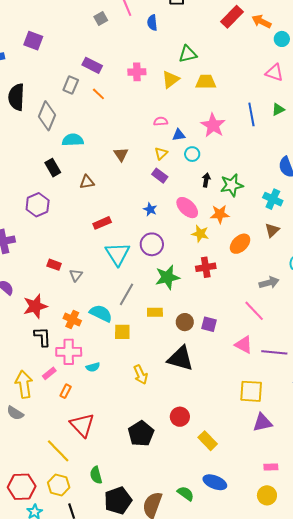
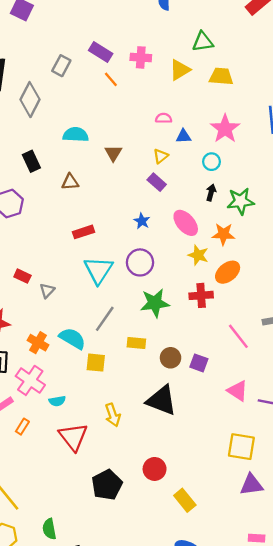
purple rectangle: (92, 65) -> (101, 52), moved
orange line: (98, 94) -> (111, 79), moved
cyan semicircle: (73, 140) -> (76, 135), moved
cyan circle: (192, 154) -> (212, 162), moved
orange ellipse: (240, 244) -> (228, 272), moved
pink line: (254, 311) -> (238, 336), moved
pink cross: (69, 352) -> (30, 380), turned 30
red triangle: (82, 425) -> (73, 437), moved

